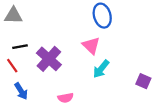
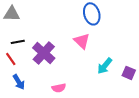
cyan arrow: (101, 69) -> (105, 66), moved

